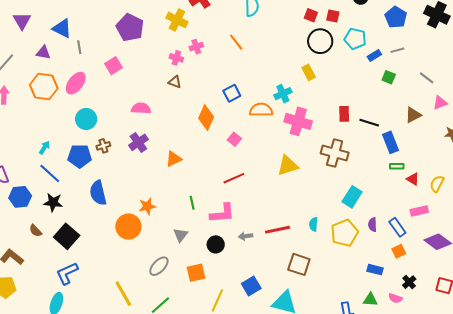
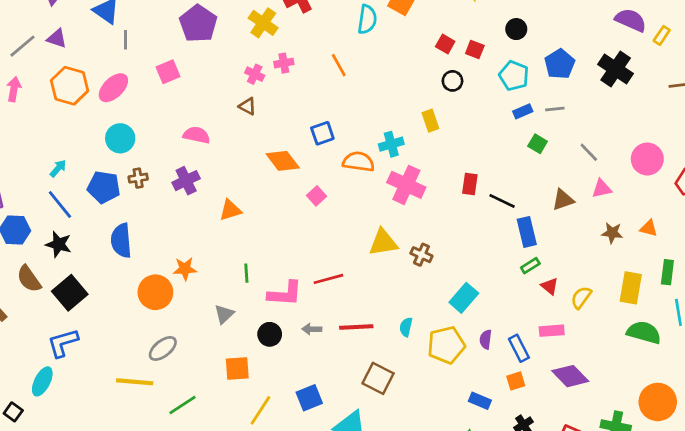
cyan pentagon: (355, 39) -> (514, 76), moved
black circle: (320, 41) -> (452, 81), size x0.6
purple triangle: (43, 53) -> (57, 38), moved
orange diamond: (206, 118) -> (283, 161), turned -70
brown cross: (335, 153) -> (421, 255), moved, size x0.6
green rectangle: (397, 166) -> (530, 266), turned -40
red line: (234, 178) -> (328, 279), moved
brown semicircle: (35, 231) -> (29, 279), size x1.5
gray ellipse: (159, 266) -> (163, 348), moved
yellow line: (123, 294) -> (135, 382), turned -64

